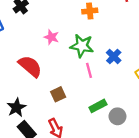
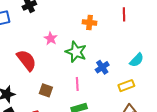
pink line: (89, 70) -> (77, 84), moved
brown square: (58, 94) -> (46, 90), turned 32

